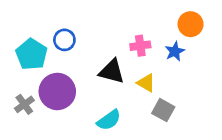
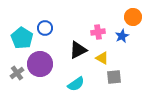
black triangle: (112, 71) -> (78, 50), turned -42
gray square: (163, 110) -> (114, 77), turned -35

